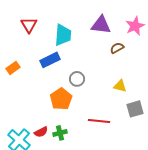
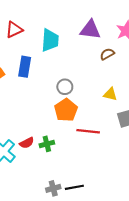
red triangle: (29, 25) -> (14, 30), turned 36
blue rectangle: (50, 60) -> (25, 67), moved, turned -54
orange pentagon: (61, 99) -> (66, 110), moved

